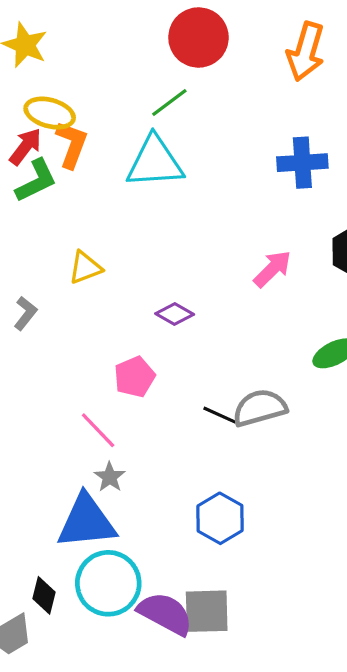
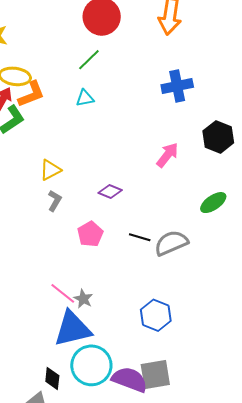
orange L-shape: (72, 144) -> (31, 94), turned 56
cyan triangle: (155, 162) -> (85, 98), size x0.5
gray L-shape: (25, 313) -> (55, 201), moved
black line: (220, 415) -> (140, 237), moved
pink line: (98, 430) -> (63, 293), moved

